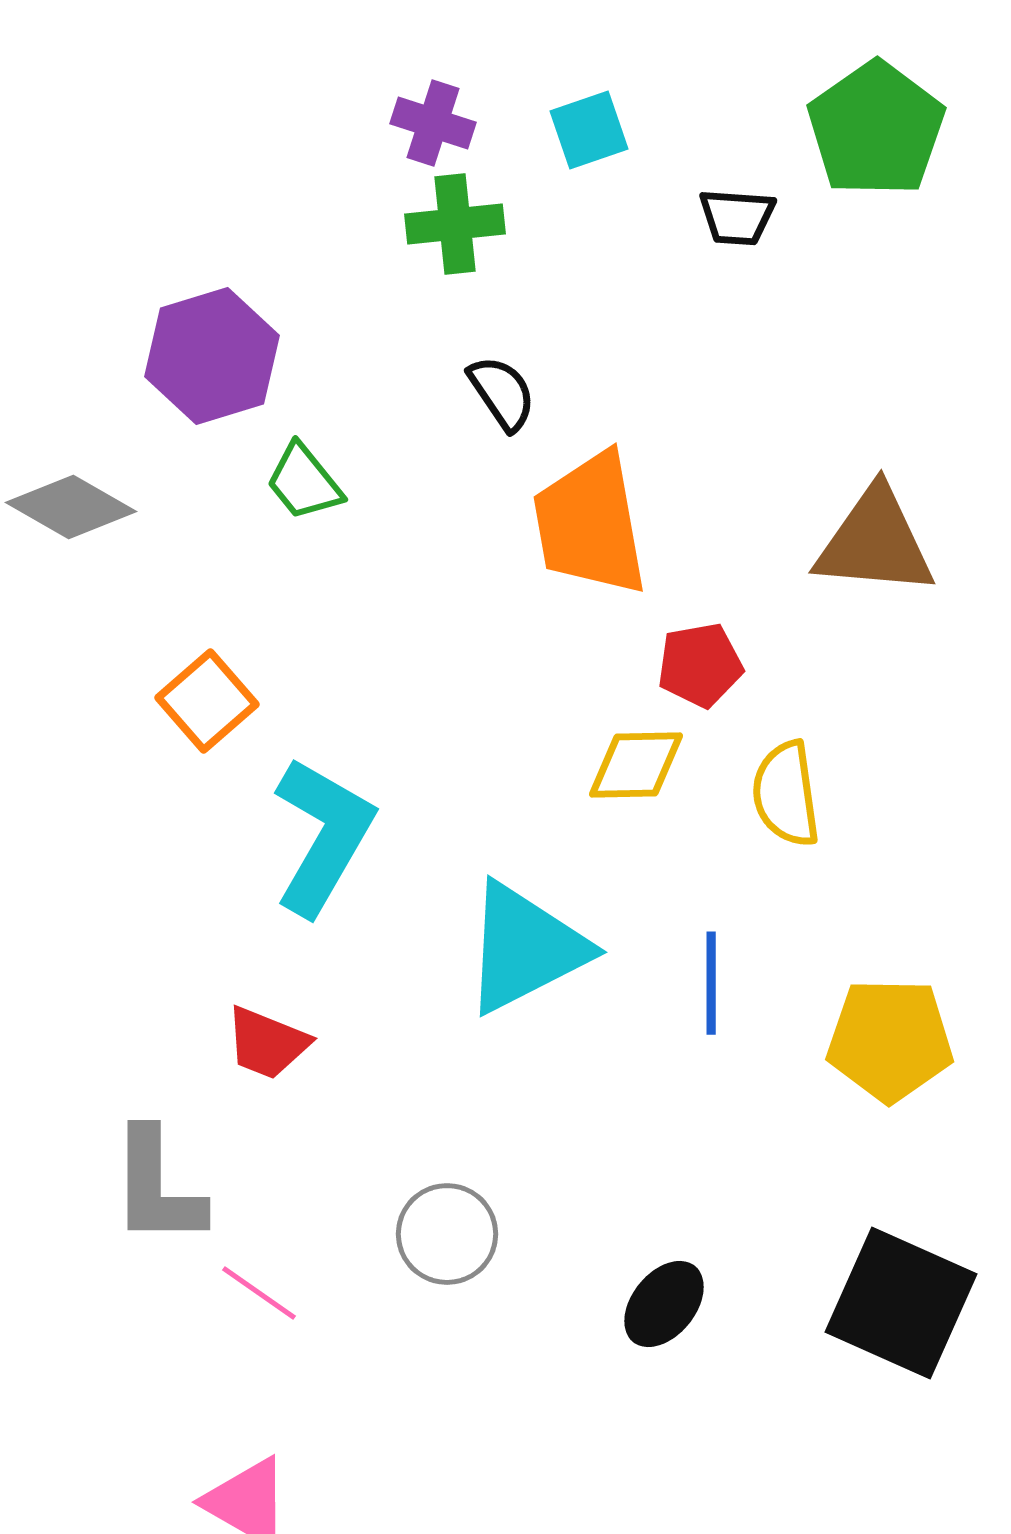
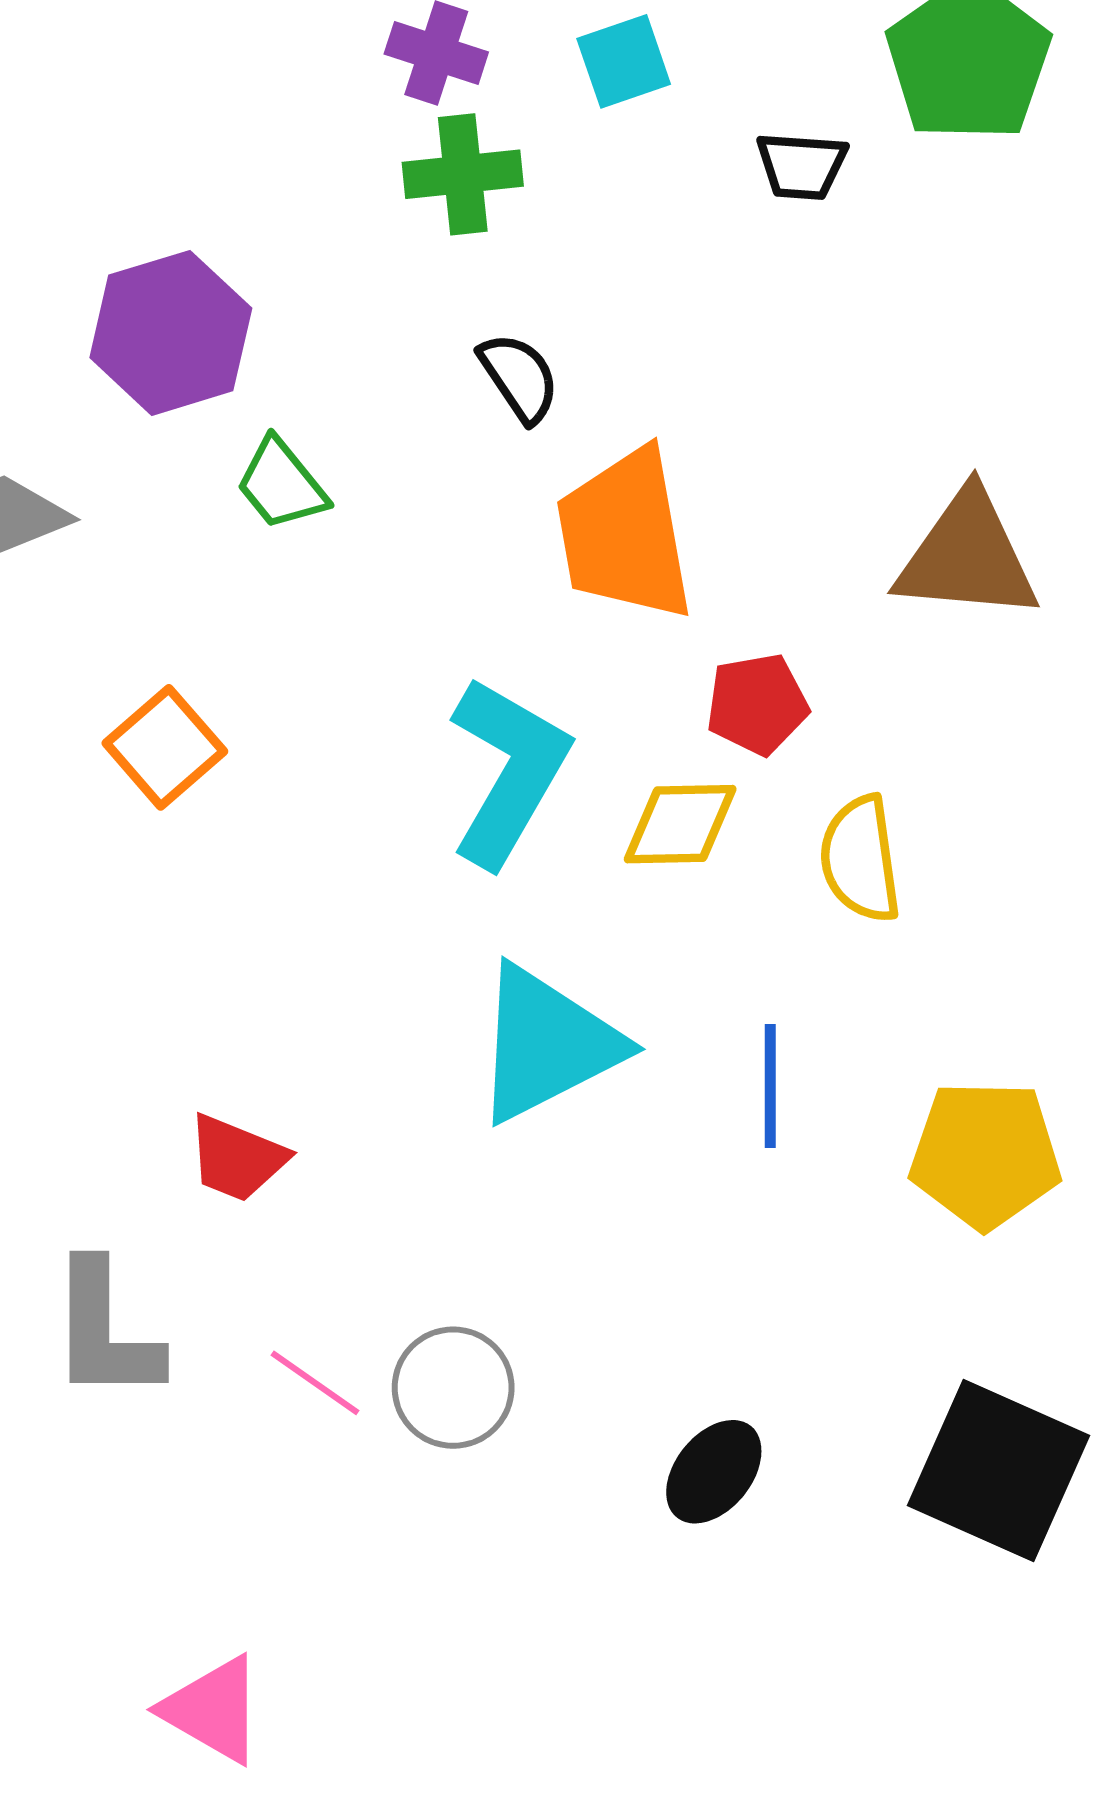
cyan L-shape: (323, 836) -> (508, 771), moved
pink line: (259, 1293) -> (315, 1383), moved

